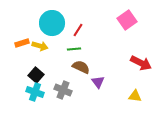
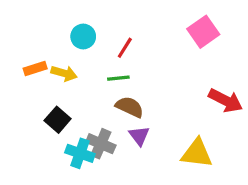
cyan circle: (52, 23) -> (83, 36), size x0.6
purple triangle: (98, 82) -> (139, 136), moved
cyan cross: (35, 92) -> (80, 153), moved
yellow triangle: (135, 96) -> (197, 153), moved, size x1.5

